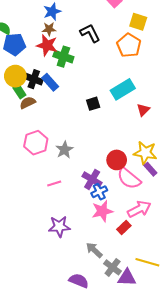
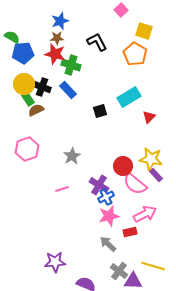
blue rectangle: (50, 82) -> (68, 90), moved
pink hexagon: (36, 143) -> (27, 149), moved
purple star: (59, 226) -> (55, 262), moved
red rectangle: (124, 228) -> (130, 232), turned 32
gray arrow: (94, 250) -> (108, 244), moved

